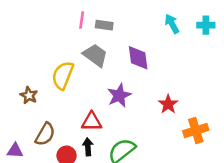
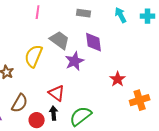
pink line: (82, 20) -> (38, 12), moved
gray rectangle: (104, 25) -> (84, 13), moved
purple star: (119, 95) -> (75, 61), moved
red triangle: (92, 122) -> (57, 93), turned 36

